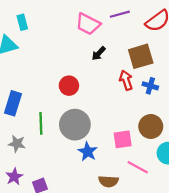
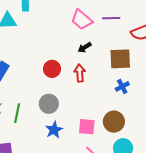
red arrow: (126, 80) -> (80, 73), moved
blue cross: (150, 86) -> (122, 86), turned 32
green line: (41, 123) -> (17, 113), moved
gray circle: (75, 125) -> (49, 104), size x0.7

